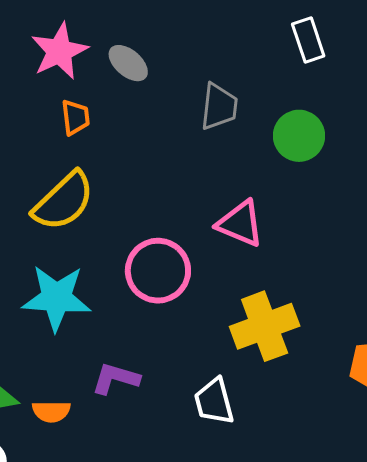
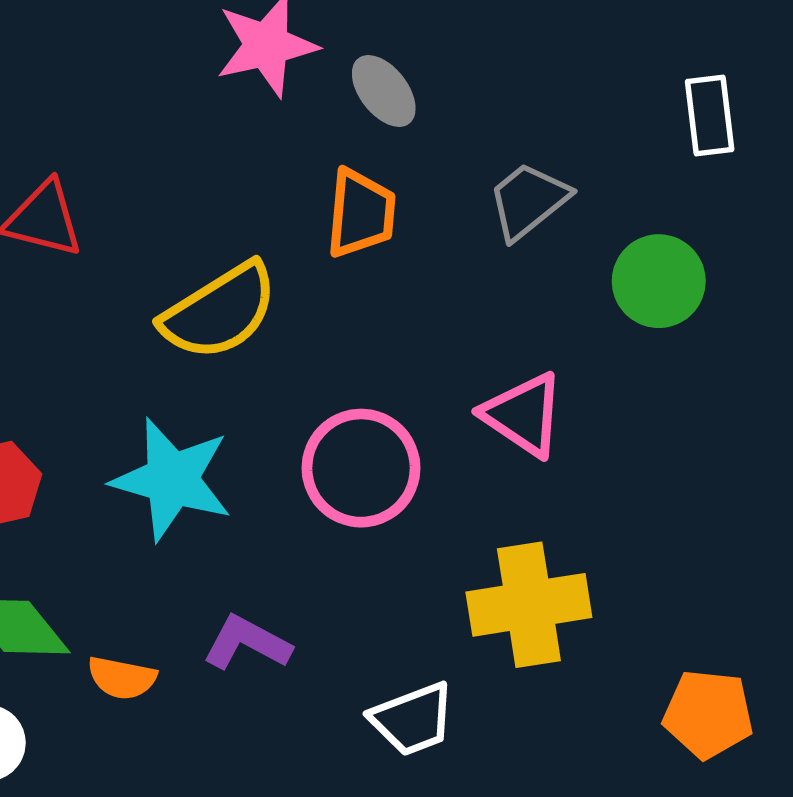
gray trapezoid: (219, 107) -> (528, 201), turned -147
orange trapezoid: (75, 117) -> (361, 213), moved, size x1.4
white trapezoid: (214, 401) -> (413, 719), turned -108

